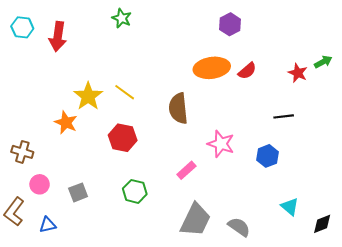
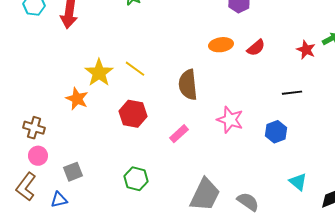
orange ellipse: (212, 68) -> (221, 45), size x0.7
pink rectangle: (186, 170) -> (179, 134), moved
pink circle: (40, 184) -> (38, 156), moved
green hexagon: (135, 191) -> (136, 179), moved
gray square: (78, 192) -> (73, 172), moved

